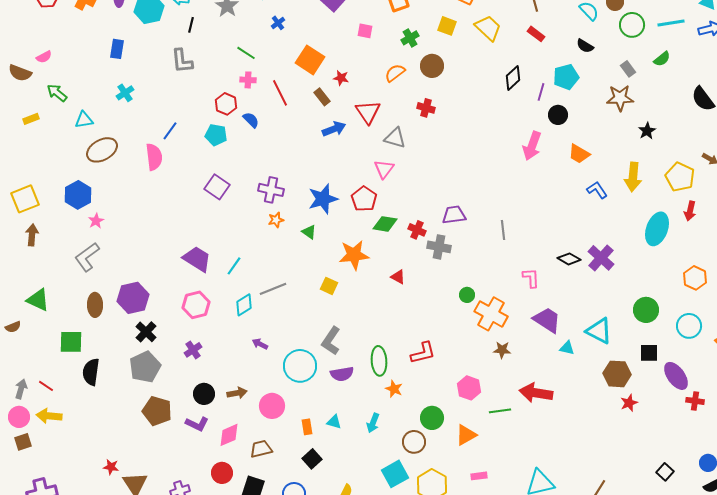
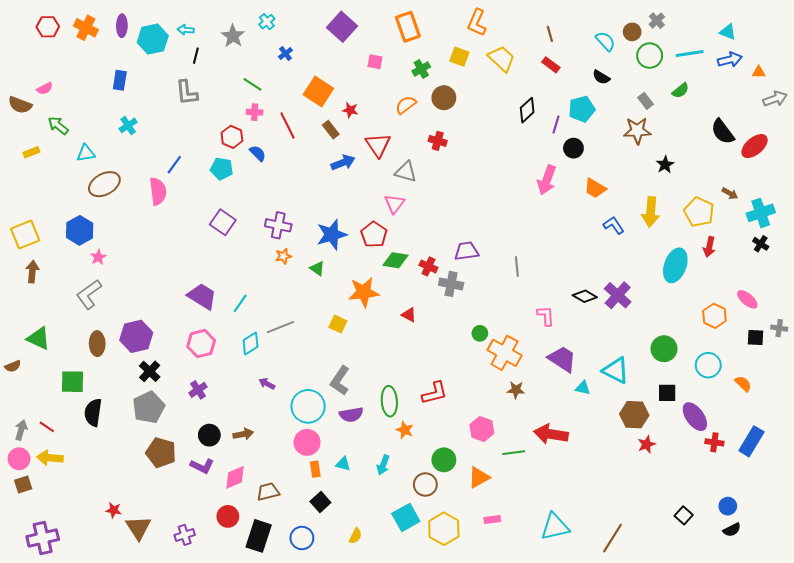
pink circle: (272, 406) -> (307, 442), moved

